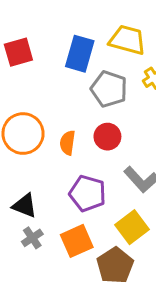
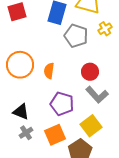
red circle: (107, 137) -> (90, 72), moved

